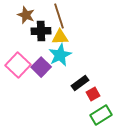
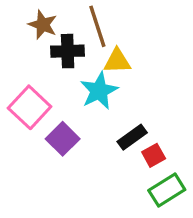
yellow triangle: (60, 37) -> (117, 61), moved
purple square: (41, 67) -> (63, 139), moved

